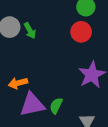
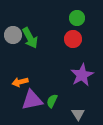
green arrow: (30, 31) -> (30, 38), size x1.5

